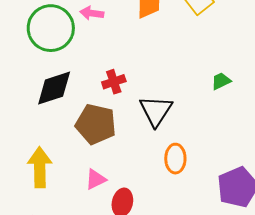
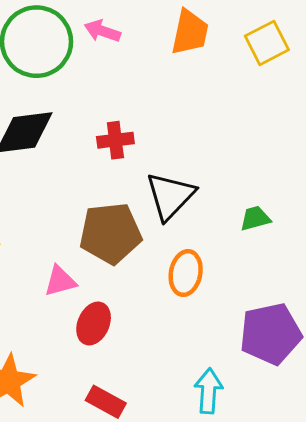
green trapezoid: (221, 81) -> (255, 218), moved
brown pentagon: (96, 124) -> (110, 233), moved, turned -30

